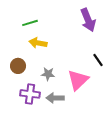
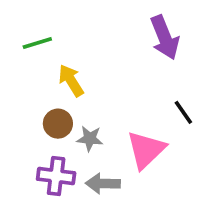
green line: (30, 23) -> (37, 43), moved
yellow arrow: (38, 43) -> (71, 81), turned 48
brown circle: (18, 66) -> (58, 124), moved

